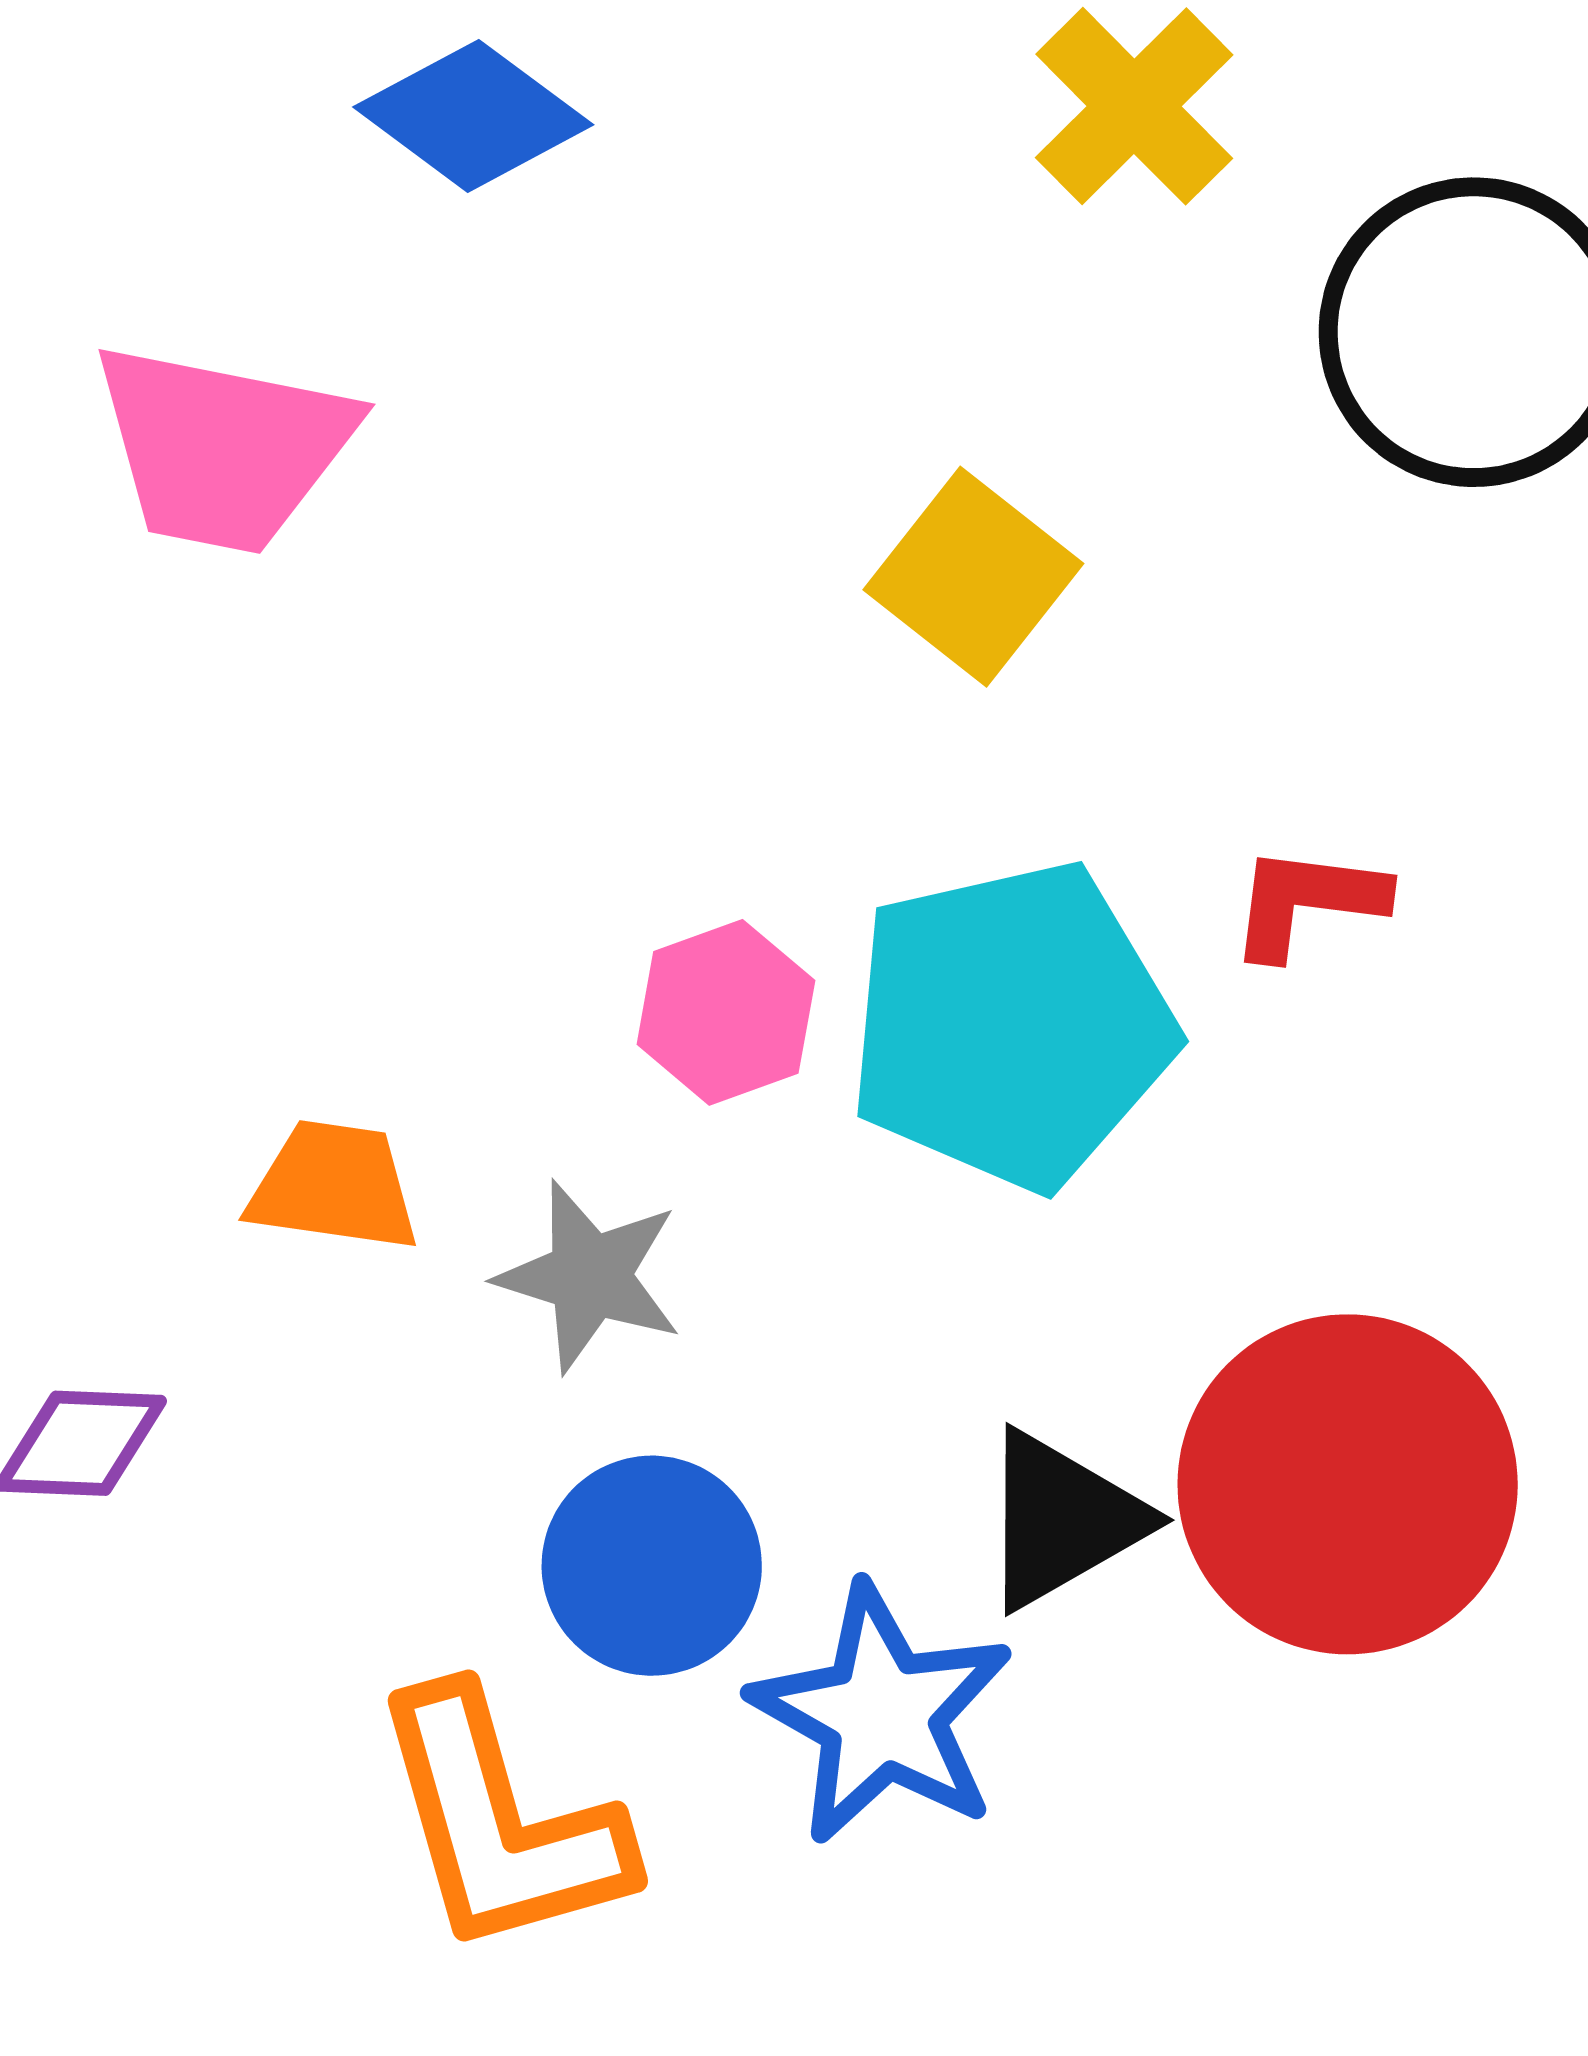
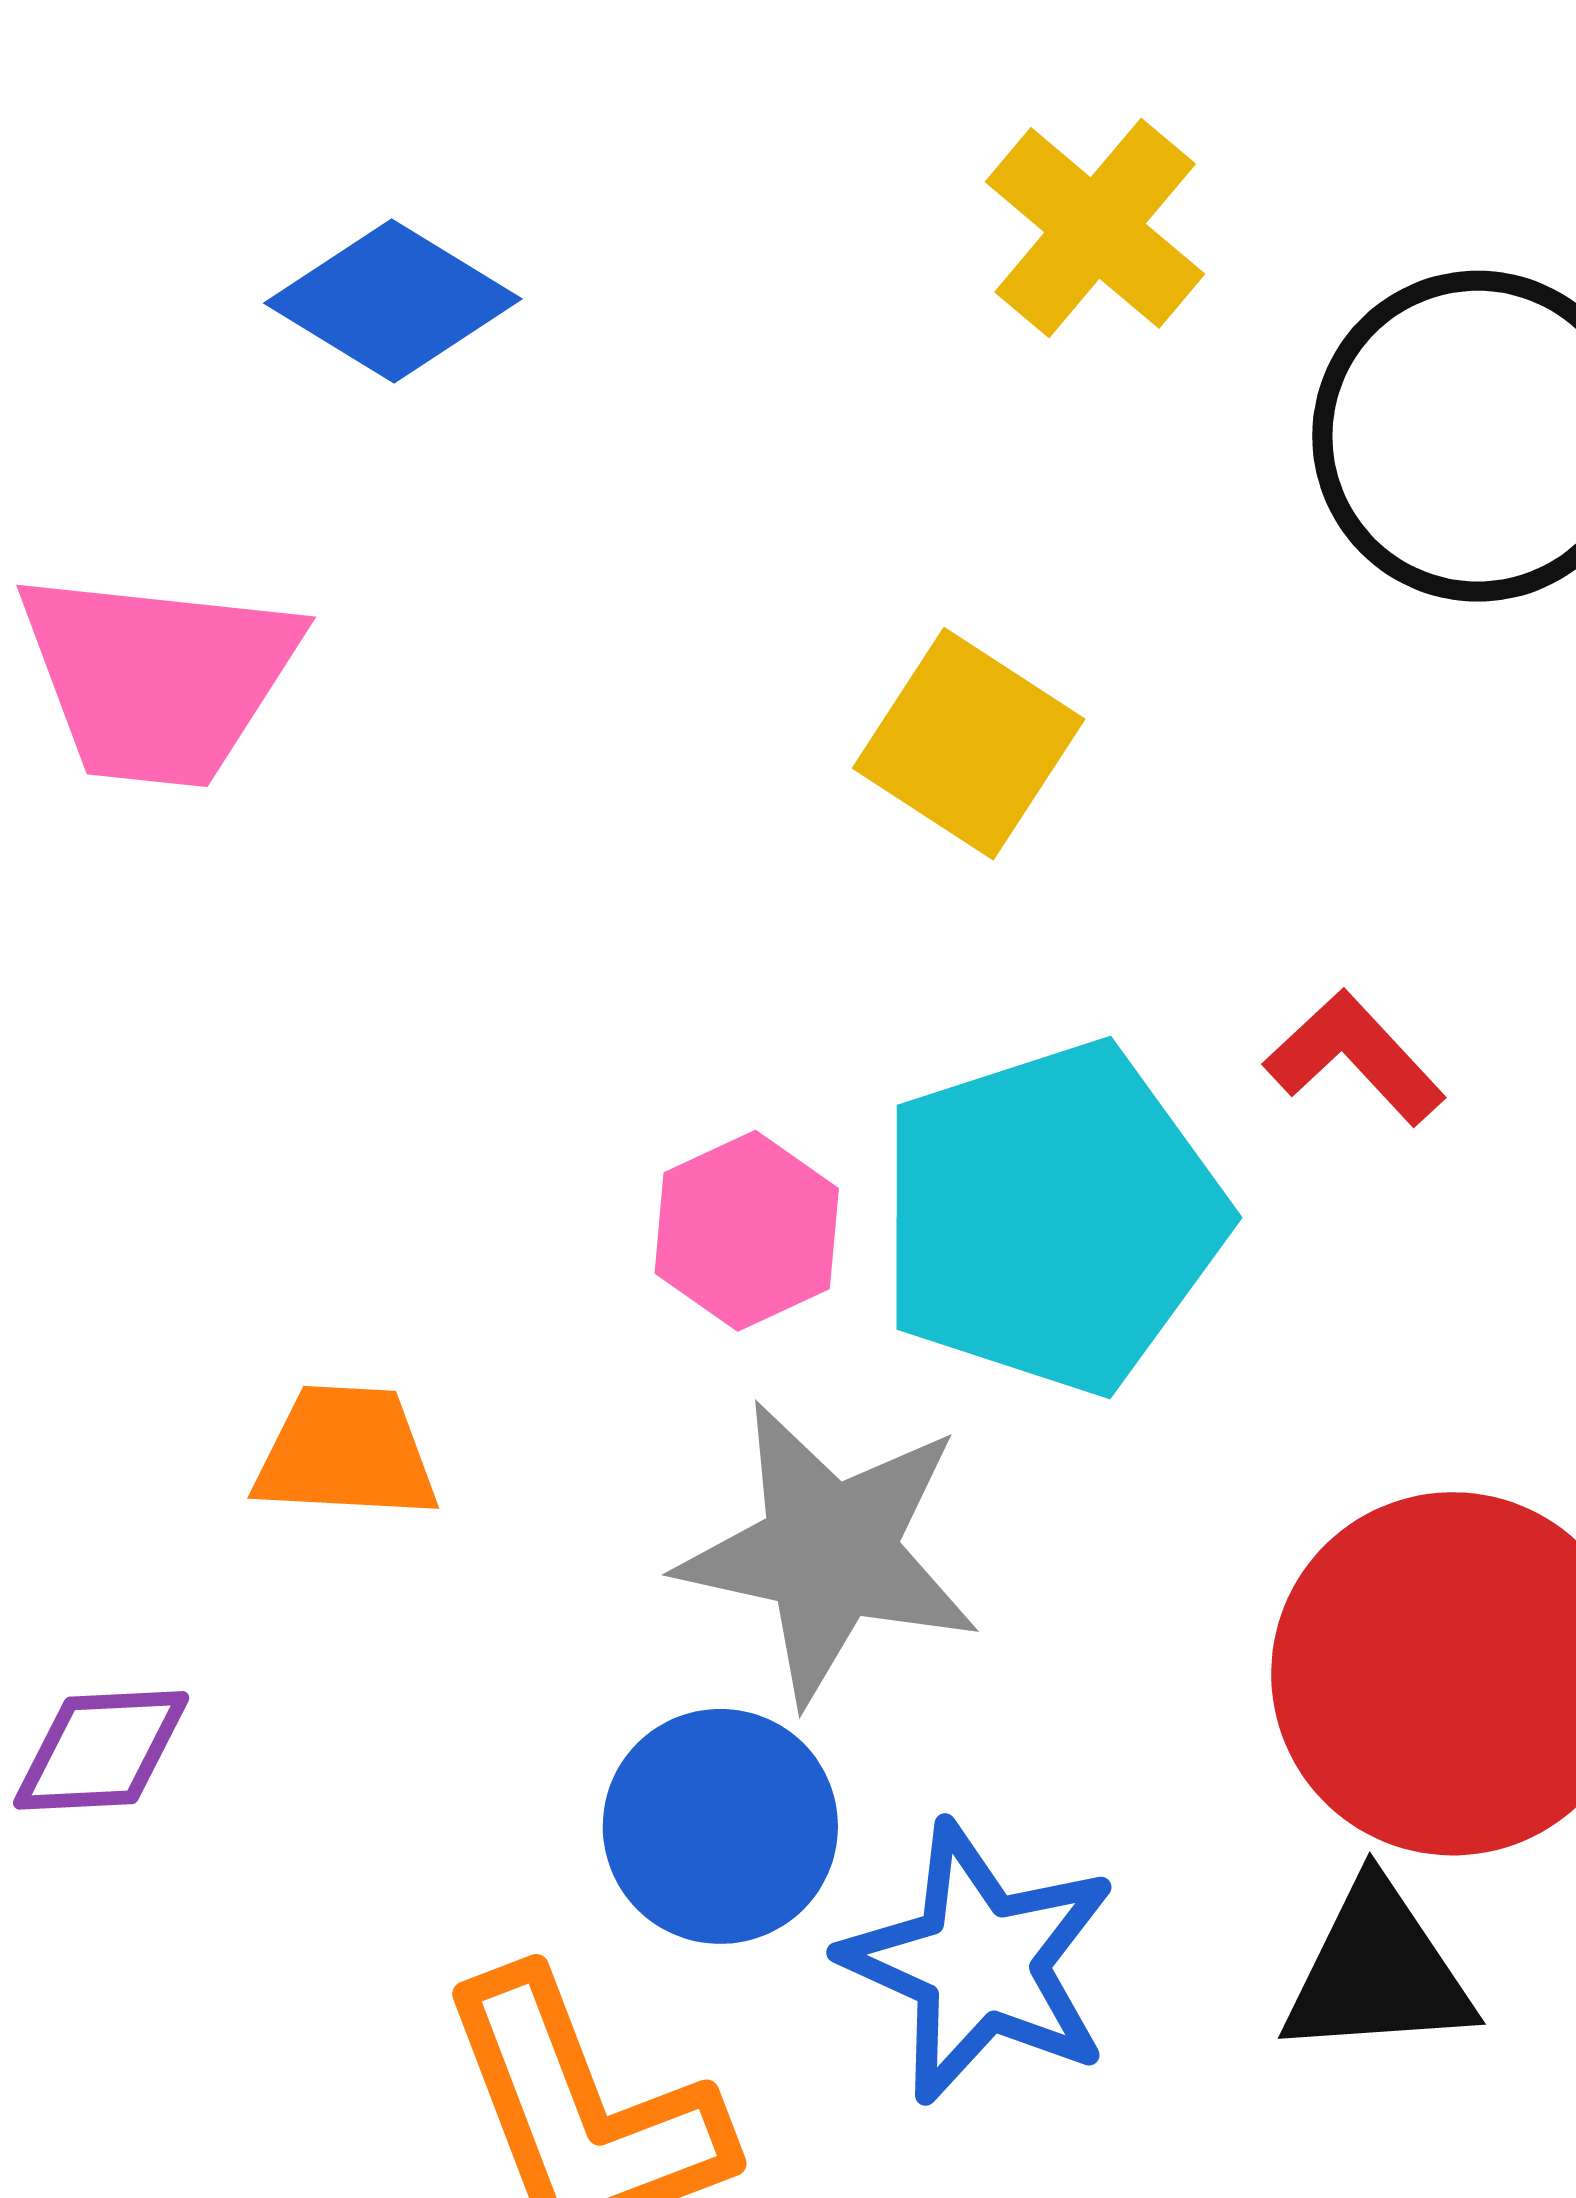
red L-shape: (1307, 902) -> (1355, 1058), turned 45
gray star: (590, 1276) -> (829, 1552), moved, size x1.5
black triangle: (1062, 1520) -> (1378, 1971), moved, turned 31

